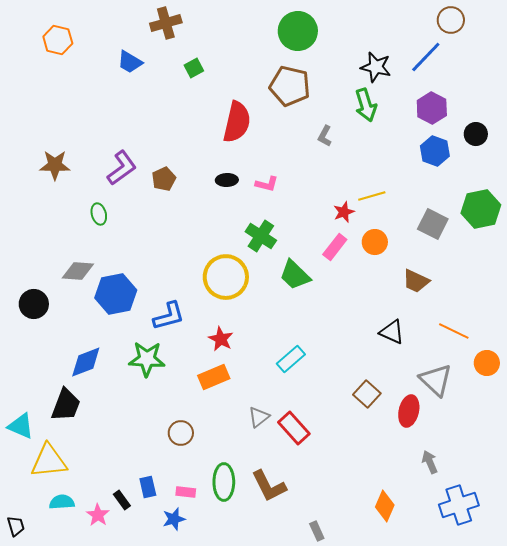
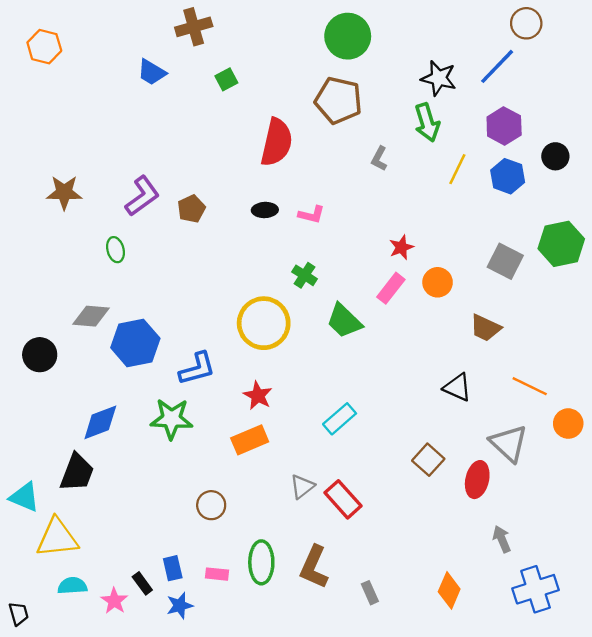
orange hexagon: (58, 40) -> (44, 47), moved
yellow line: (372, 196) -> (457, 169), moved, turned -48
green cross: (261, 236) -> (305, 275), size x0.7
brown L-shape: (269, 486) -> (314, 567), turned 51
blue star: (174, 519) -> (180, 606), moved
gray rectangle: (317, 531) -> (370, 593), moved

